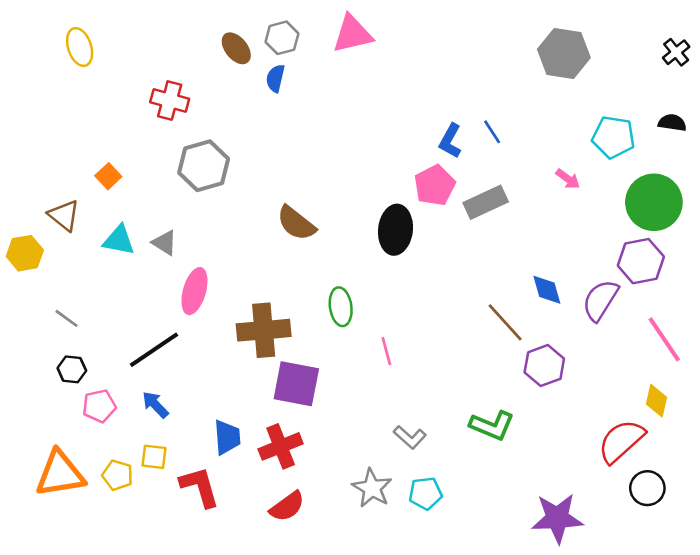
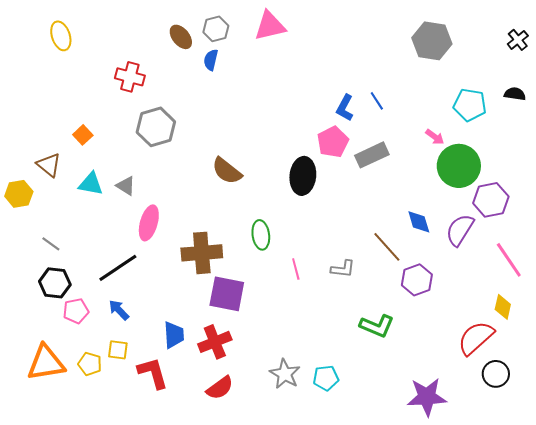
green circle: (654, 202) -> (459, 166), moved
black hexagon: (72, 369) -> (55, 283), size x1.4
gray L-shape: (410, 437) -> (343, 269), moved, turned -35

